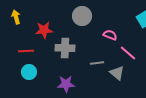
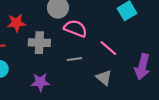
pink semicircle: (110, 35) -> (75, 28), moved, size x1.5
gray triangle: (117, 73) -> (104, 78), moved

